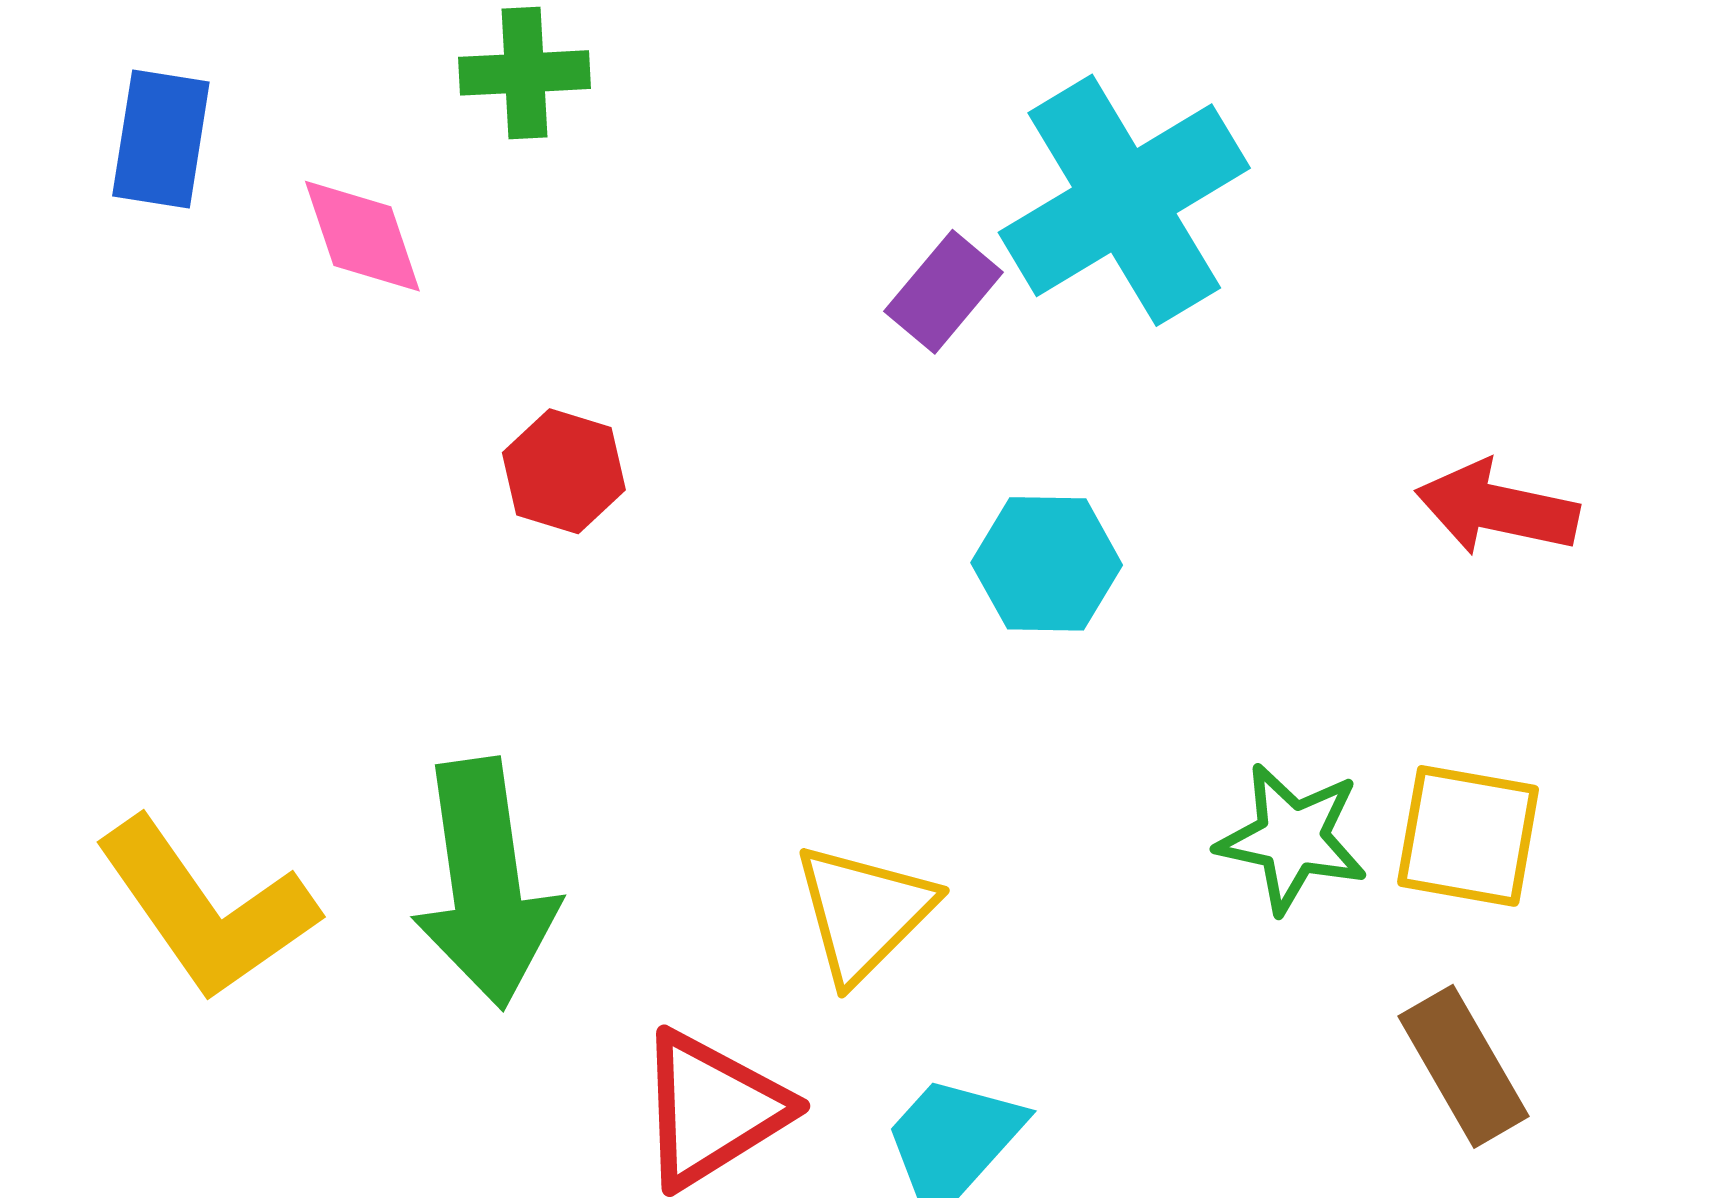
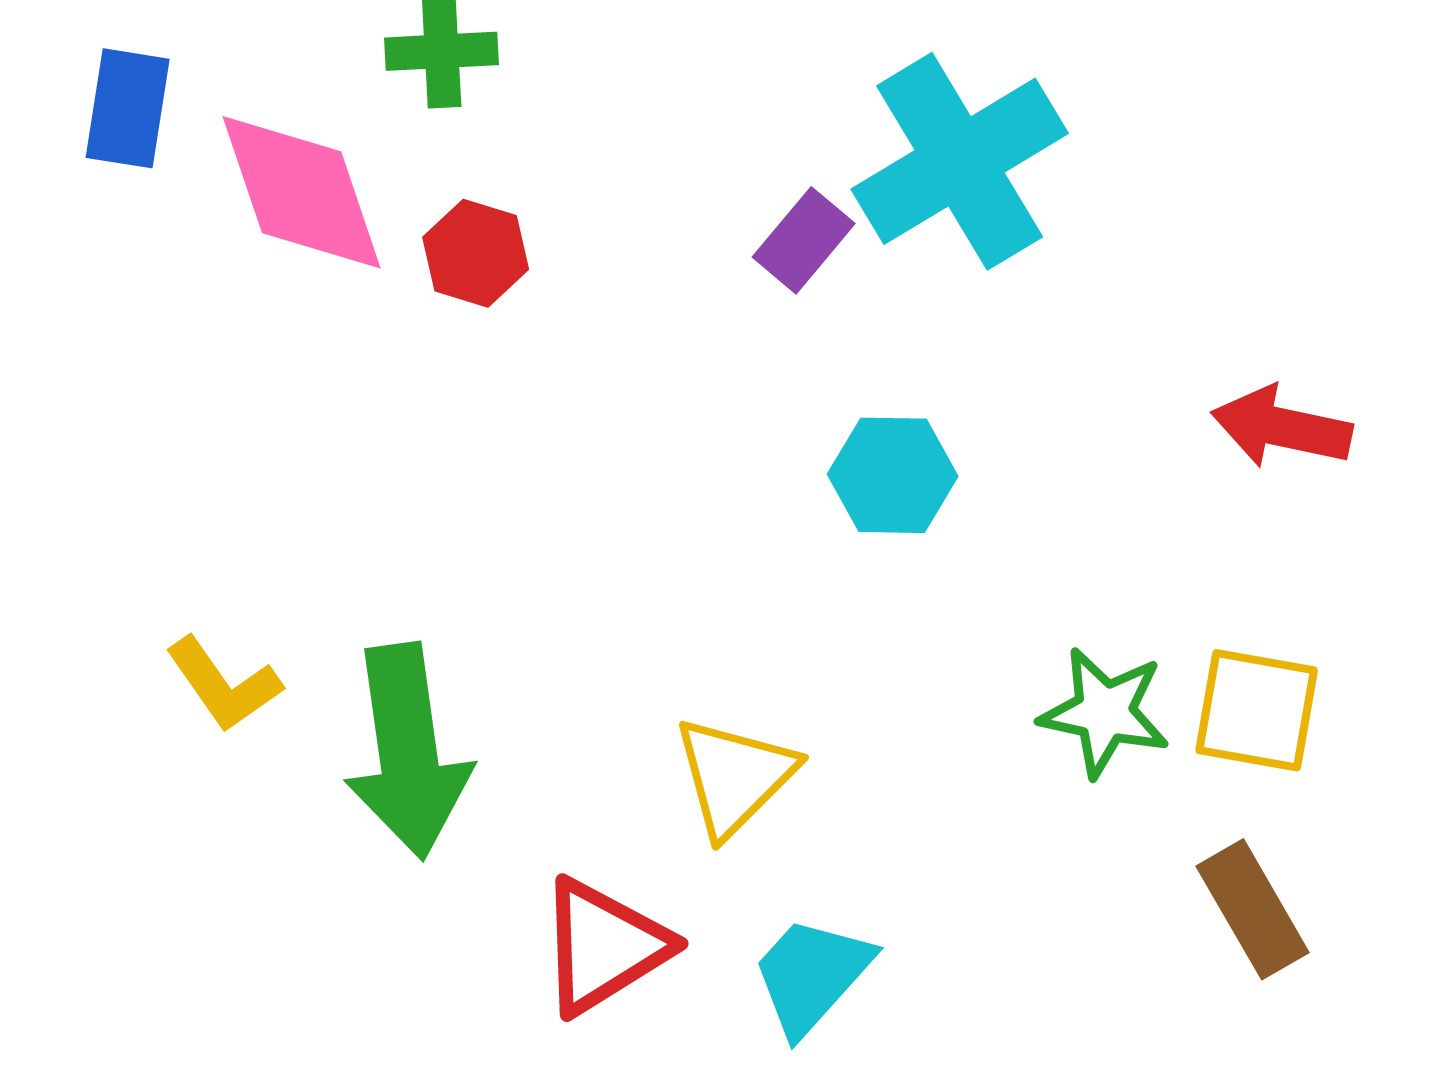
pink diamond: (362, 236) -> (302, 192), size x1.6
red hexagon: (564, 471) -> (476, 253), moved
yellow L-shape: (206, 909) -> (224, 684), moved, size x0.6

